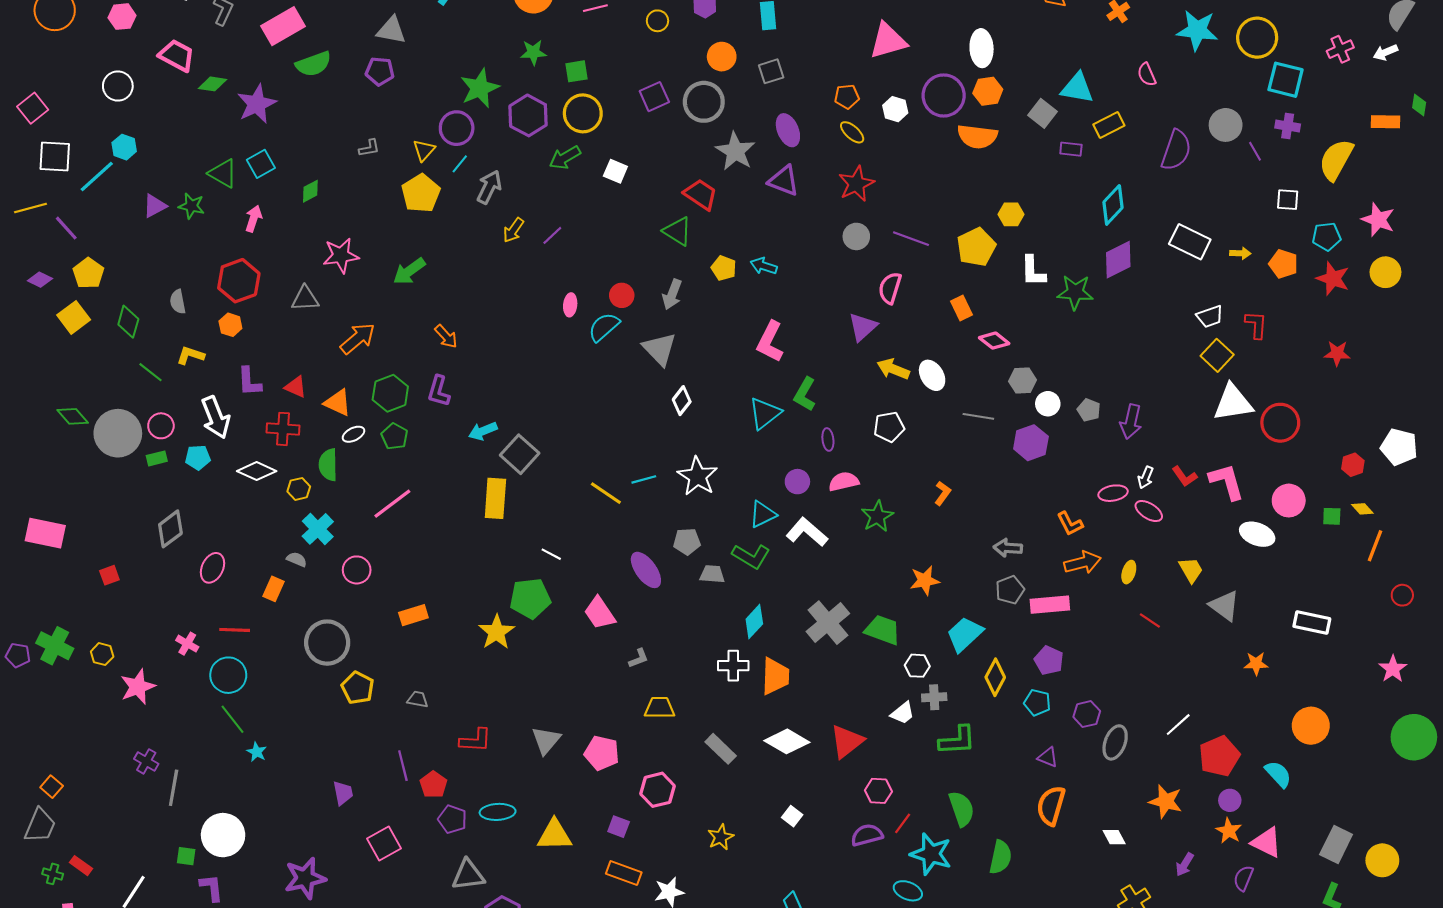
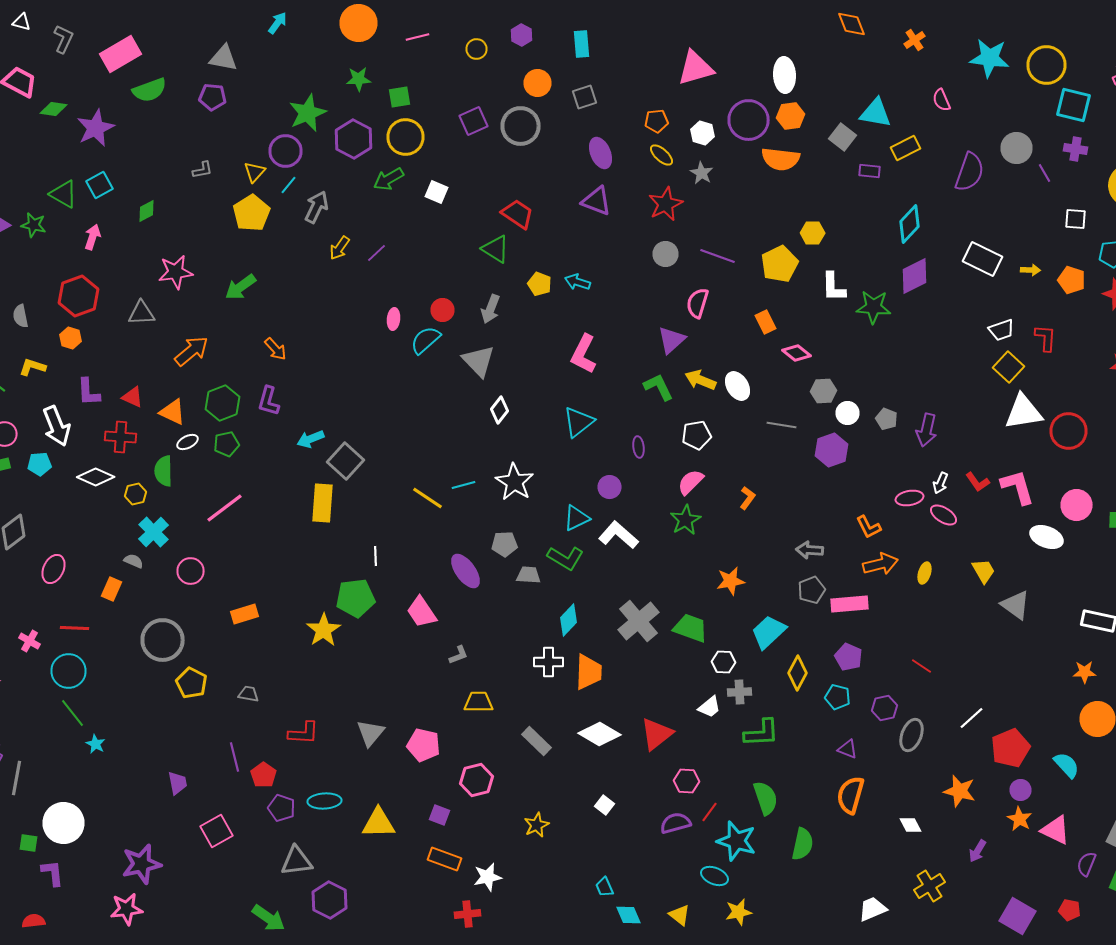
gray star: (735, 151) -> (702, 173), moved, size x0.6
green L-shape: (805, 394) -> (658, 387), moved, turned 124
green pentagon: (394, 436) -> (226, 444), turned 30
pink semicircle: (844, 482) -> (690, 482), moved, turned -32
white line: (551, 554) -> (376, 556), turned 60
red line: (1150, 620) -> (922, 666), moved
orange star: (1256, 664) -> (1084, 672), moved
purple semicircle: (1243, 878) -> (1086, 864), moved

